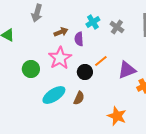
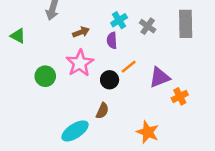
purple semicircle: (79, 39) -> (112, 40), moved
cyan ellipse: (54, 95) -> (75, 131), moved

